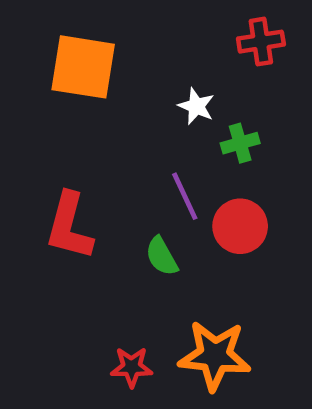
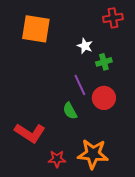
red L-shape: (69, 226) -> (30, 133), moved, turned -72

